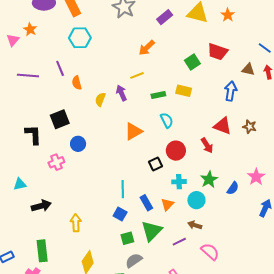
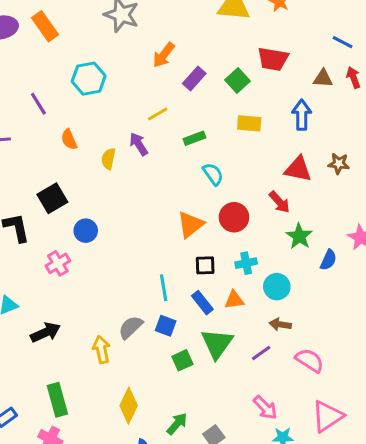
purple rectangle: (165, 17) -> (194, 79), moved
cyan hexagon: (80, 38) -> (89, 79), moved
orange arrow: (147, 48) -> (164, 55), moved
purple line: (60, 68) -> (38, 104), moved
yellow rectangle: (184, 91) -> (249, 123), moved
orange triangle: (133, 131) -> (191, 224), moved
black square: (155, 164) -> (205, 265), moved, turned 32
green star: (209, 179) -> (299, 236), moved
orange triangle: (167, 204) -> (234, 300), turned 48
gray semicircle: (134, 260) -> (131, 327), moved

